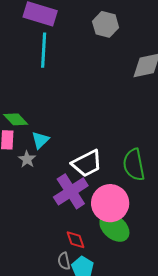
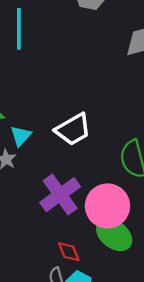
white trapezoid: (87, 163) -> (73, 129), moved

